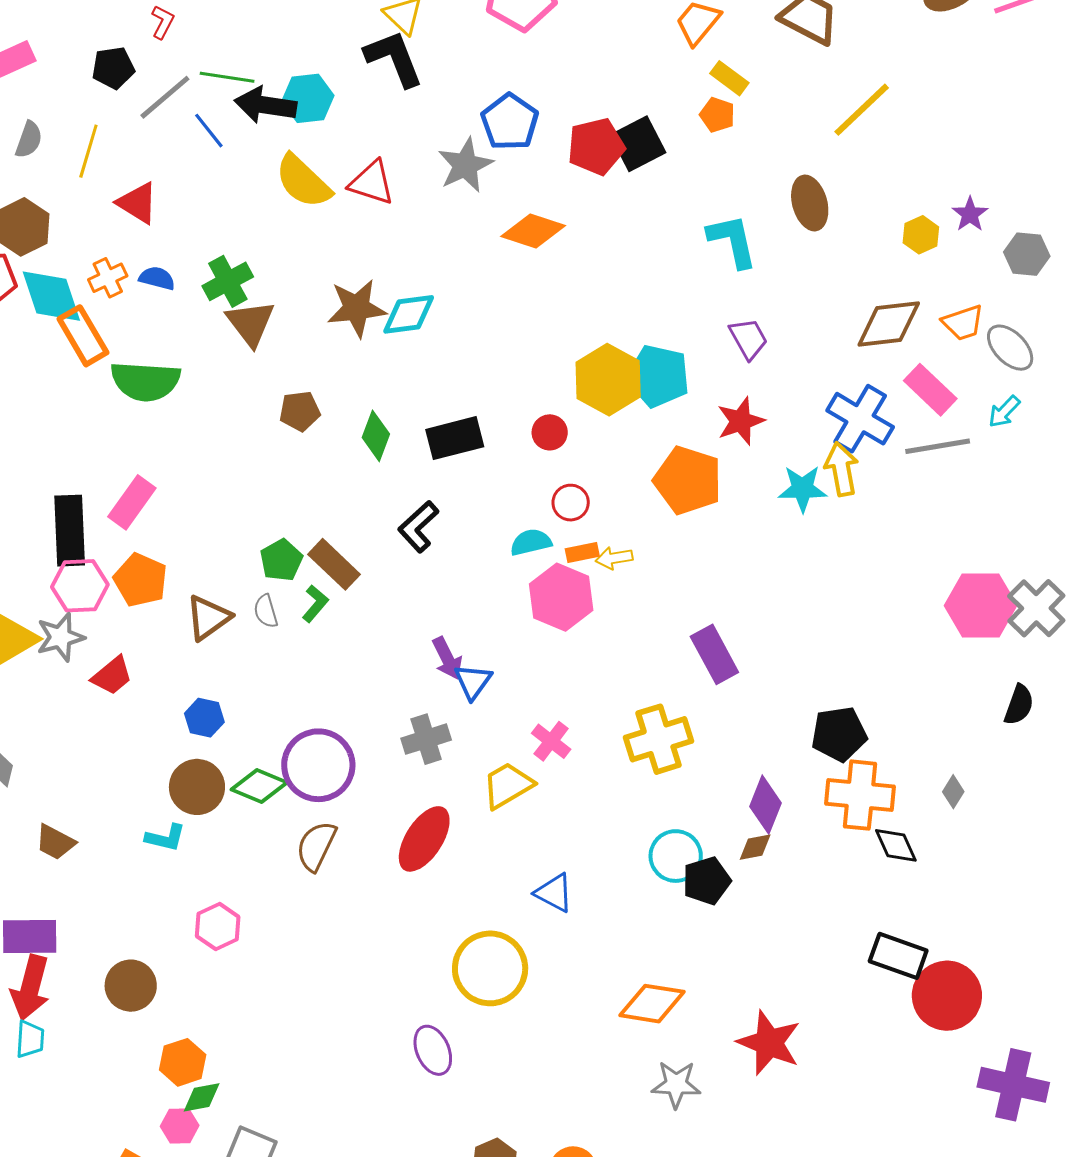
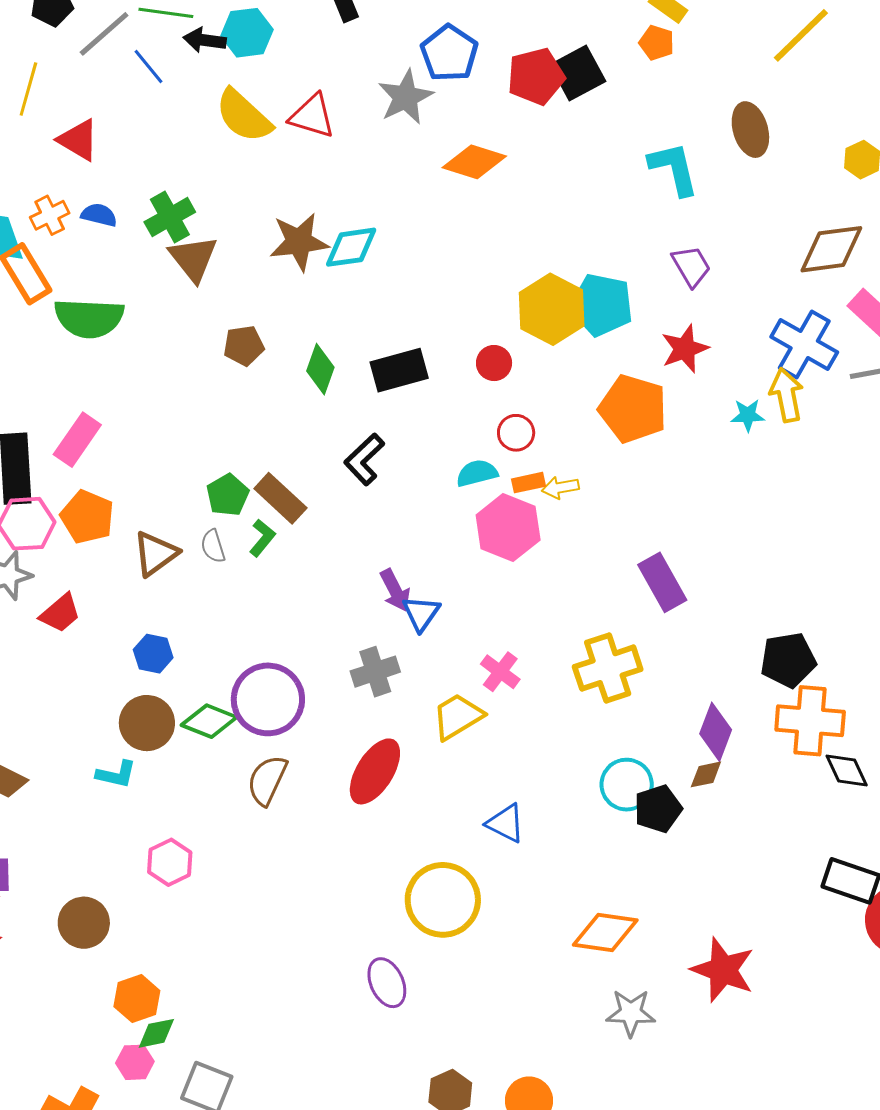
black arrow: (265, 105) -> (205, 40), size x0.7
cyan star: (802, 489) -> (748, 415), size x0.7

